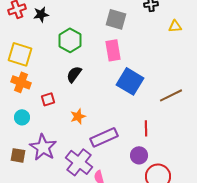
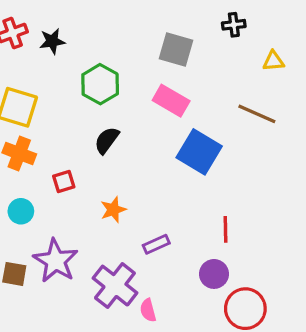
pink rectangle: (113, 50) -> (171, 101), turned -50
brown line: (171, 95) -> (257, 114), moved, turned 50
purple rectangle: (104, 137) -> (156, 244), size x0.6

